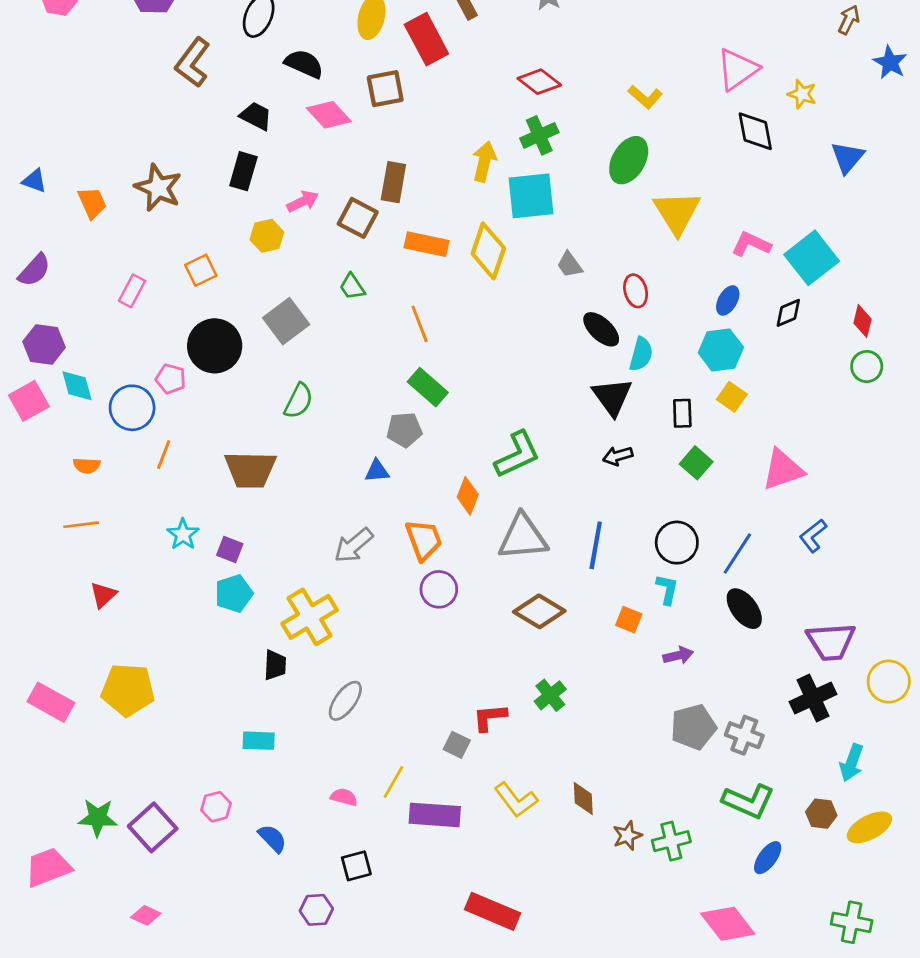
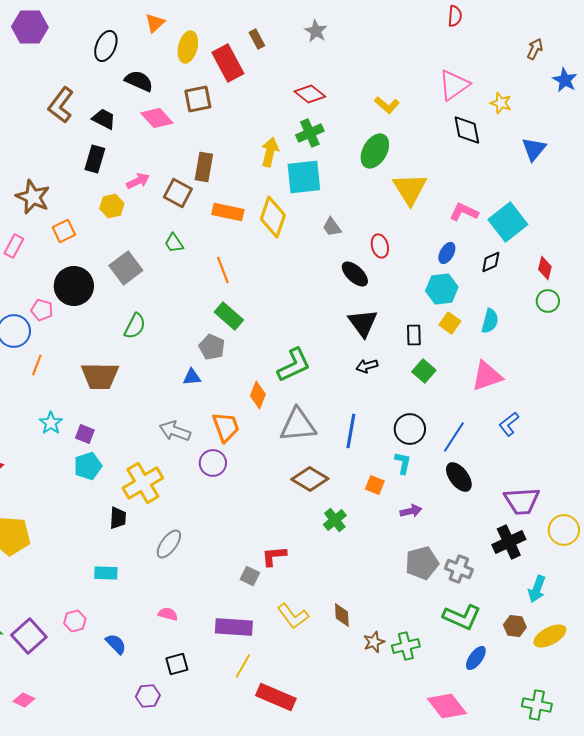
brown L-shape: (193, 62) -> (61, 105), moved
brown star: (158, 188) -> (33, 197), moved
cyan semicircle: (641, 354) -> (490, 321), moved
gray pentagon: (404, 430) -> (212, 347), turned 30
gray arrow: (354, 545) -> (175, 431), turned 60
purple circle: (439, 589) -> (213, 463), moved
green cross: (550, 695) -> (335, 520), moved
yellow line: (393, 782) -> (243, 666), moved

